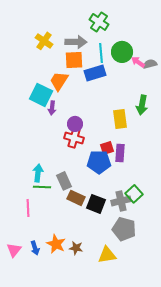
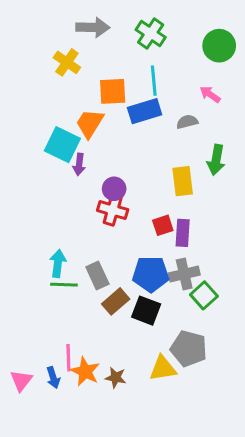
gray arrow: (76, 42) -> (93, 27), moved
green circle: (122, 52) -> (219, 46), moved
gray semicircle: (150, 64) -> (187, 122), moved
blue pentagon: (99, 162) -> (151, 274), moved
brown rectangle: (76, 198) -> (116, 301), turned -66
gray cross: (121, 201) -> (184, 274), moved
pink line: (28, 208) -> (68, 358), moved
yellow triangle: (107, 255) -> (163, 368), moved

